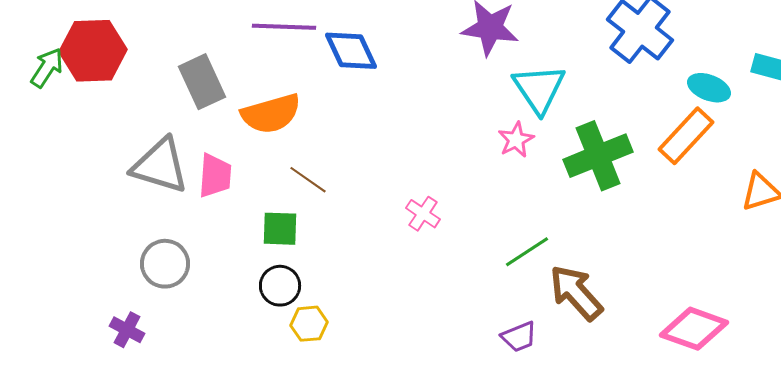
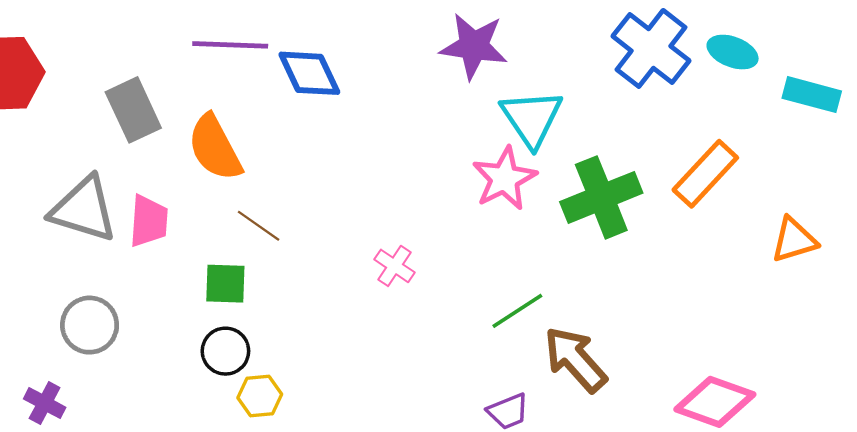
cyan ellipse: (709, 88) -> (733, 52), moved
orange semicircle: (271, 114) -> (215, 148), turned 78
pink star: (516, 140) -> (504, 178), size x1.5

